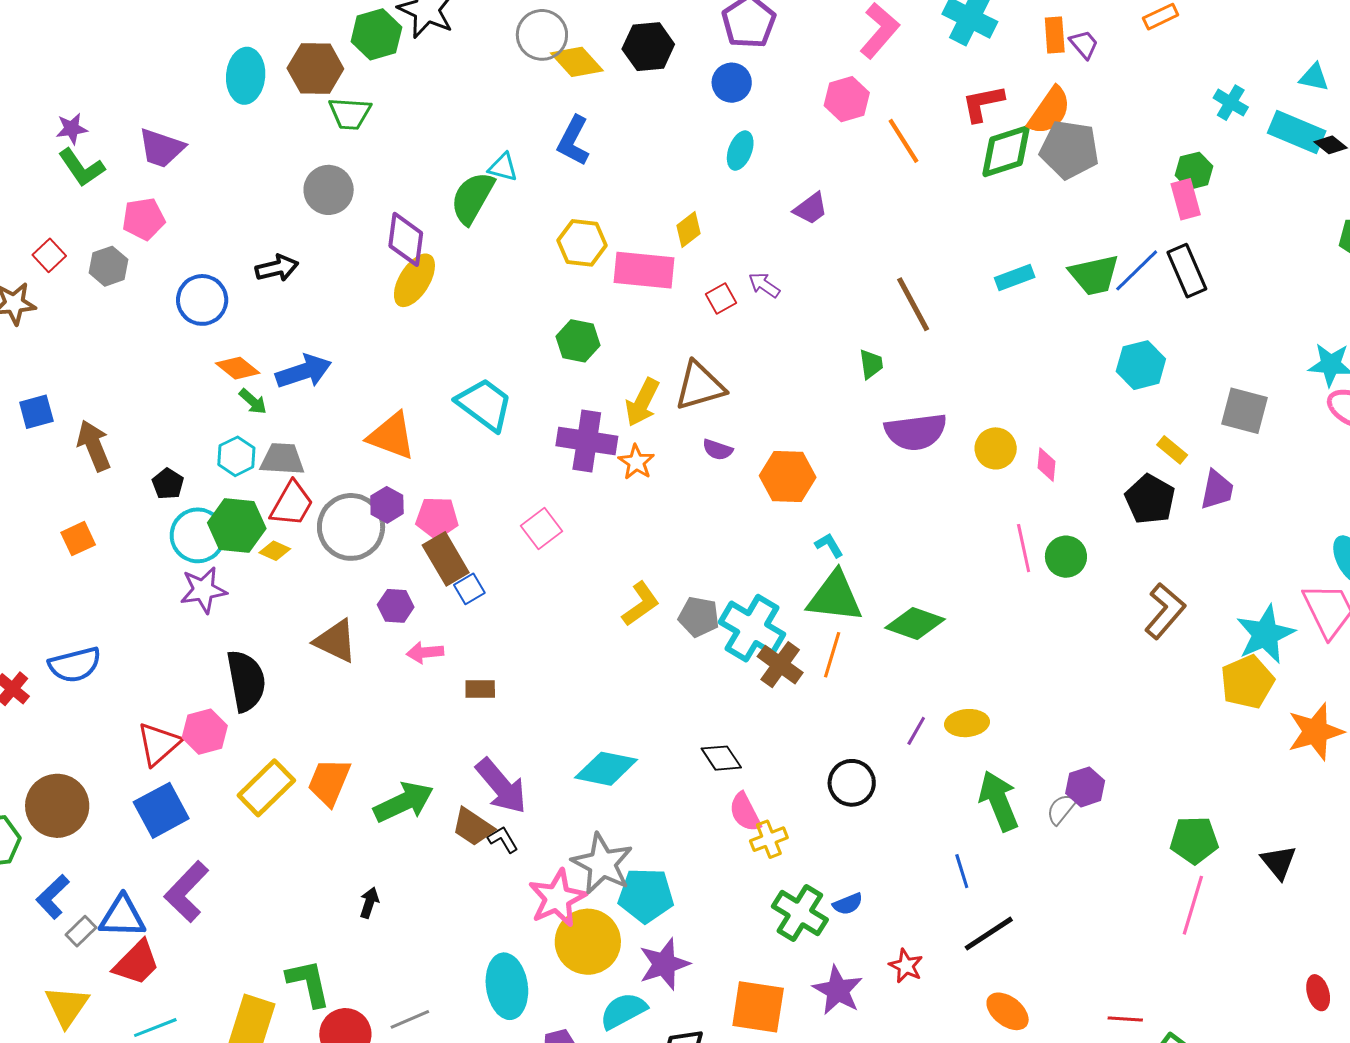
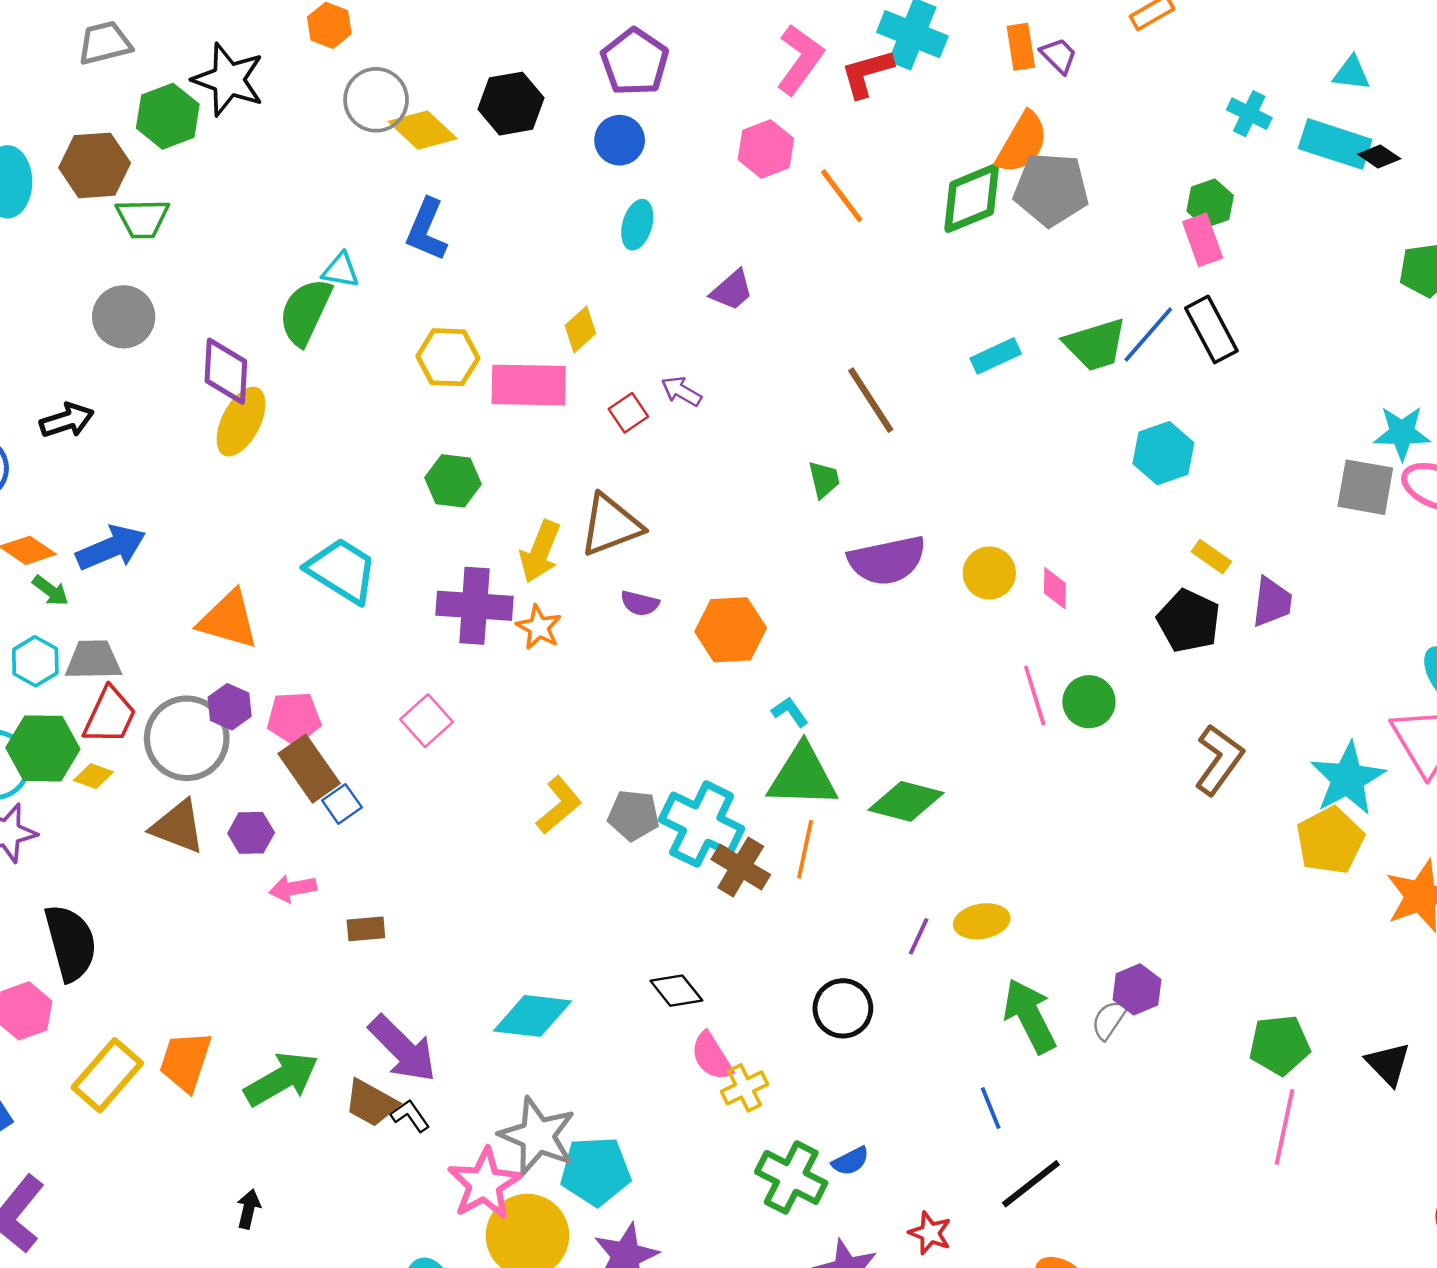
red L-shape: (983, 103) -> (867, 73), moved
gray square: (1245, 411) -> (1365, 487), moved
brown triangle: (336, 641) -> (178, 827), moved

